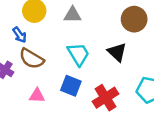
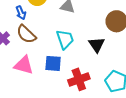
blue square: (71, 86) -> (53, 63), turned -30
pink triangle: (37, 96) -> (24, 65), size x1.5

